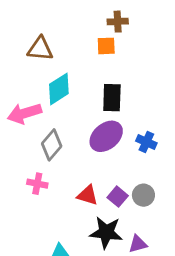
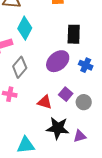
cyan diamond: (59, 89) -> (25, 28), turned -30
black rectangle: (112, 98) -> (74, 34), moved
purple square: (118, 197) -> (66, 94), moved

